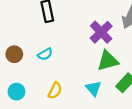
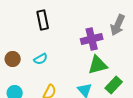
purple cross: (101, 32) -> (92, 39), turned 30

